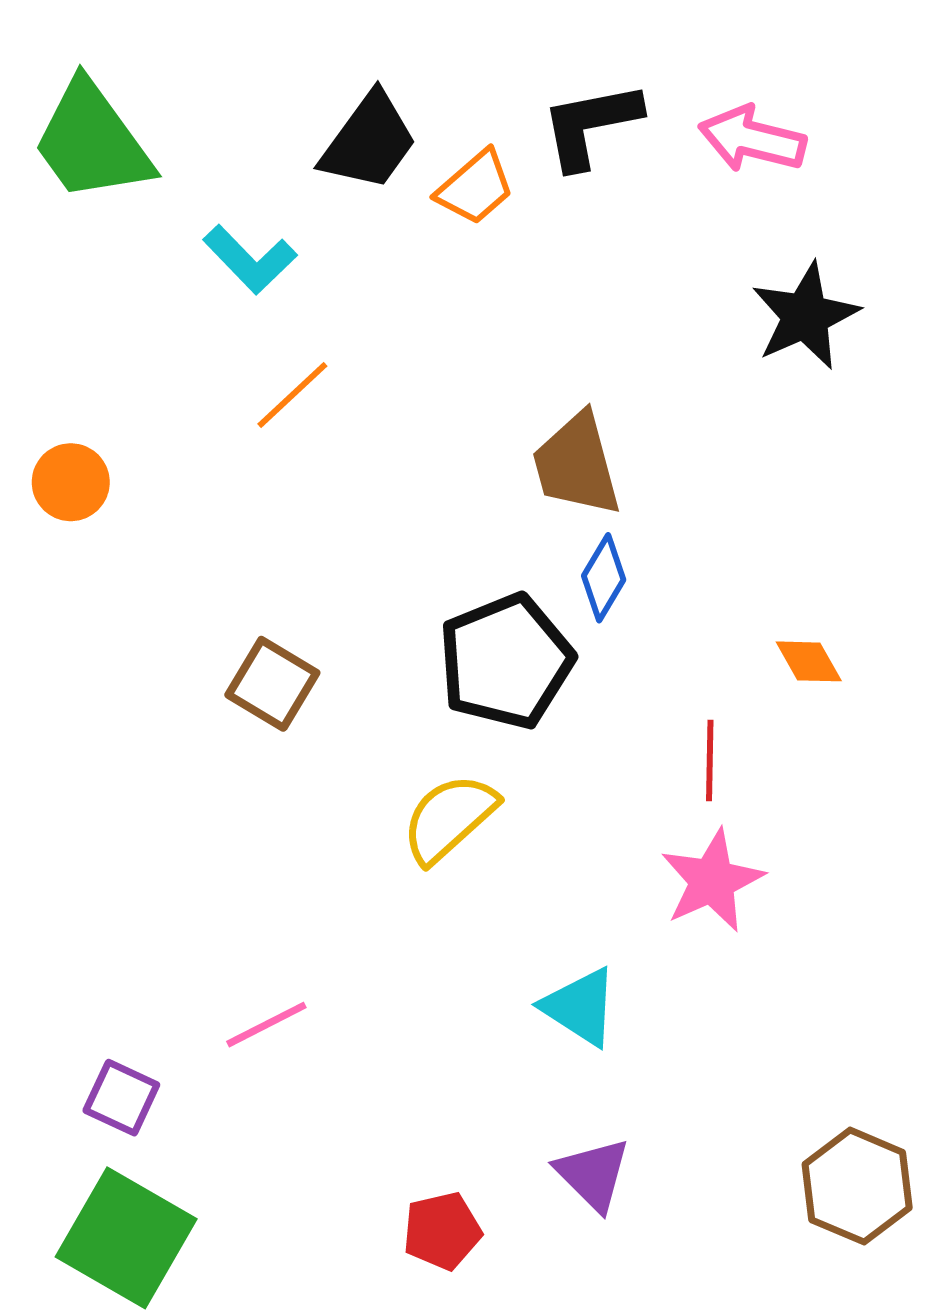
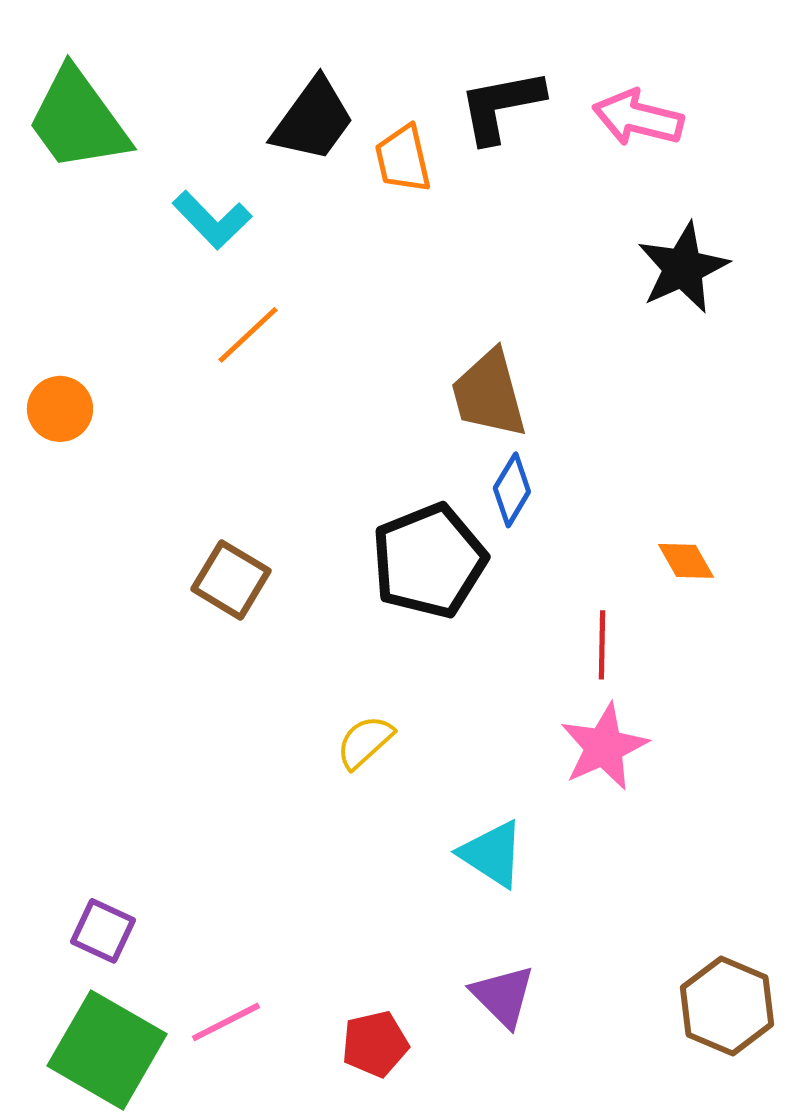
orange trapezoid: (475, 187) -> (403, 159), turned 118
yellow semicircle: (449, 818) -> (365, 742), moved, size x0.7
pink line: (266, 1025) -> (226, 1022), moved

